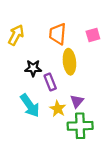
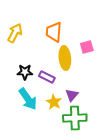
pink square: (93, 35) -> (87, 47), moved
black star: (33, 68) -> (25, 72), moved
purple rectangle: (50, 82) -> (47, 77), turned -42

